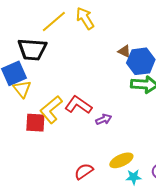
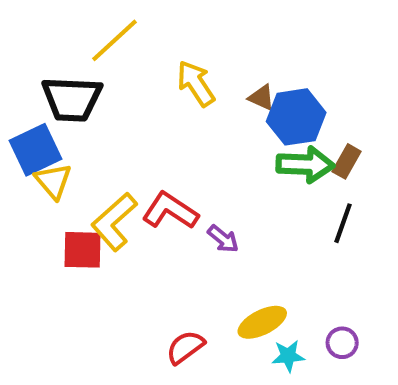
yellow arrow: (85, 18) -> (196, 84), moved
purple arrow: (104, 119) -> (223, 239), turned 63

